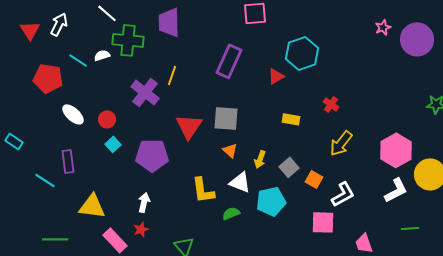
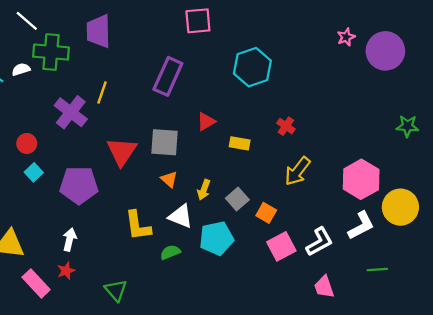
red triangle: (276, 76) -> (206, 121), moved
white L-shape: (343, 194) -> (319, 242), moved
pink square: (323, 222) -> (281, 246), moved, turned -30

